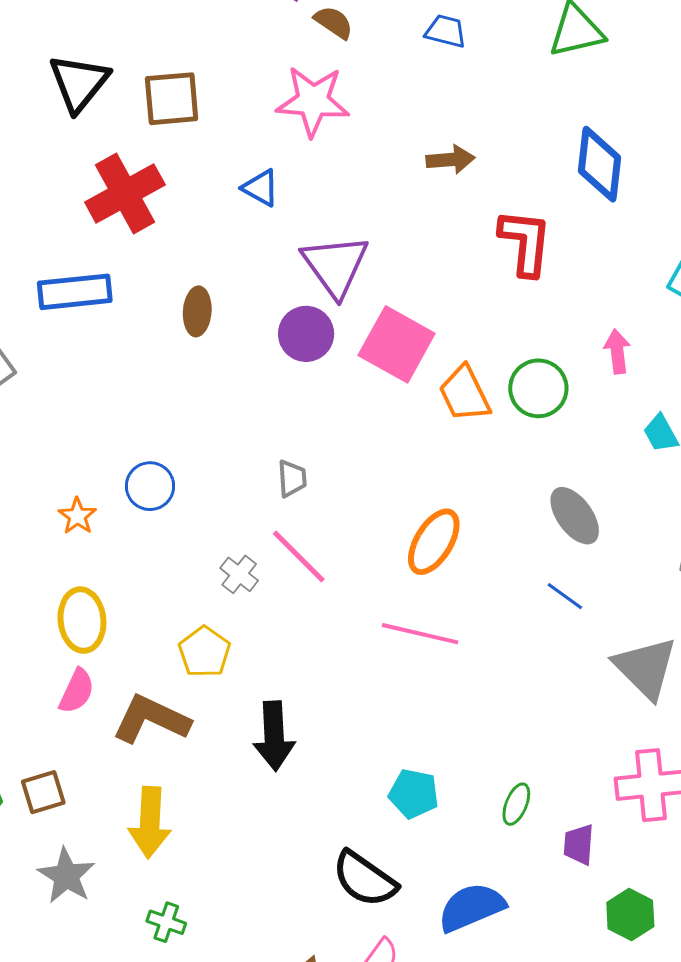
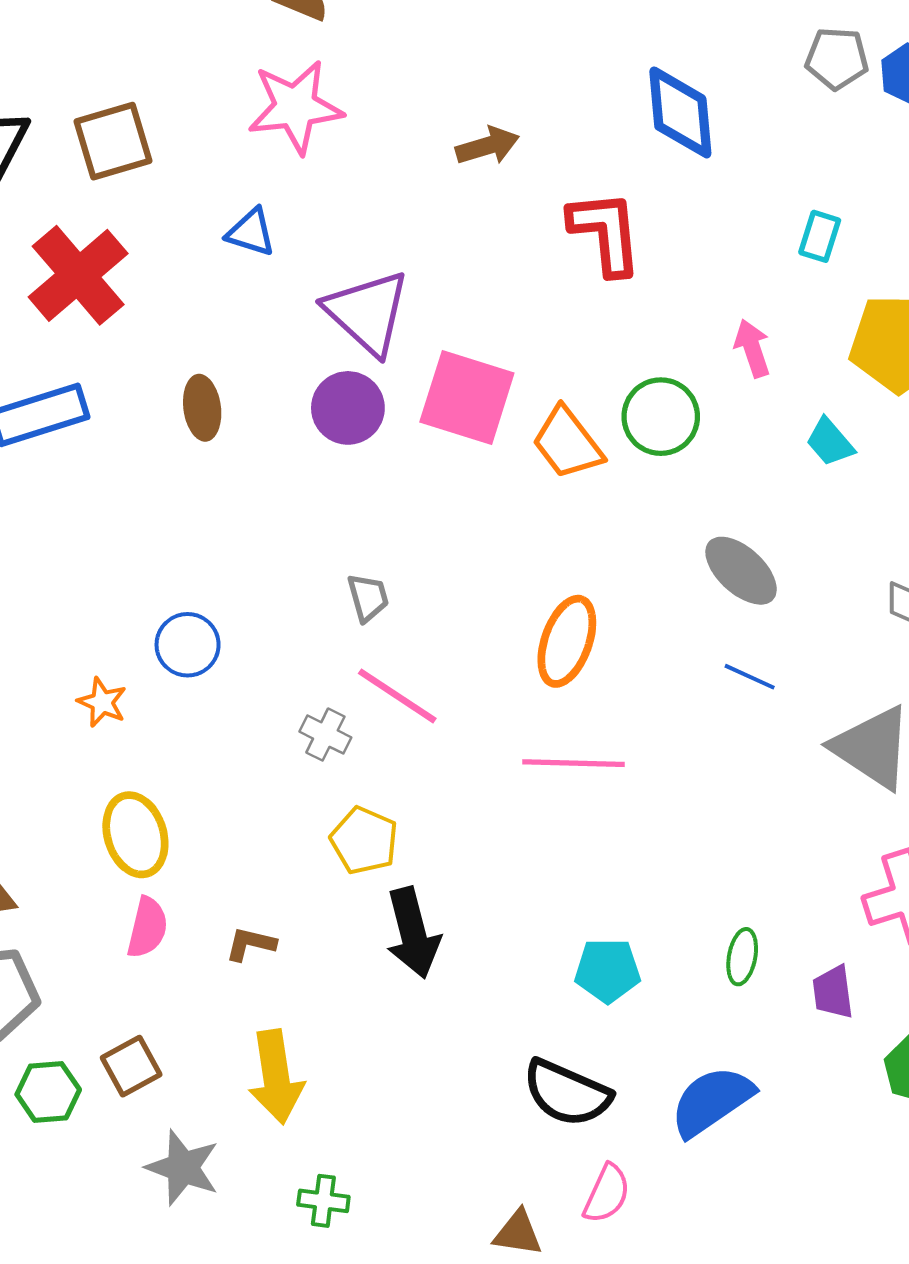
yellow pentagon: (204, 652) -> (364, 841), moved
brown L-shape: (151, 719) -> (250, 944), size x0.5

